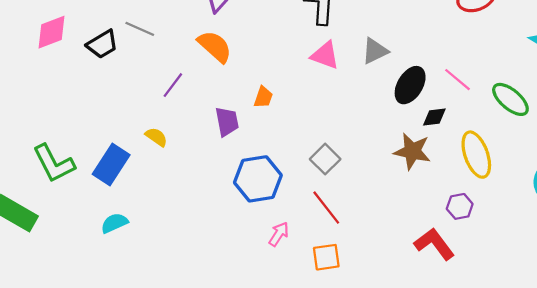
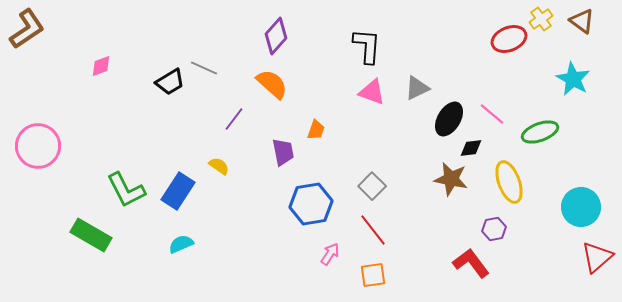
pink diamond: (52, 32) -> (101, 66), moved, size x0.7
green ellipse: (510, 99) -> (540, 132), turned -60

